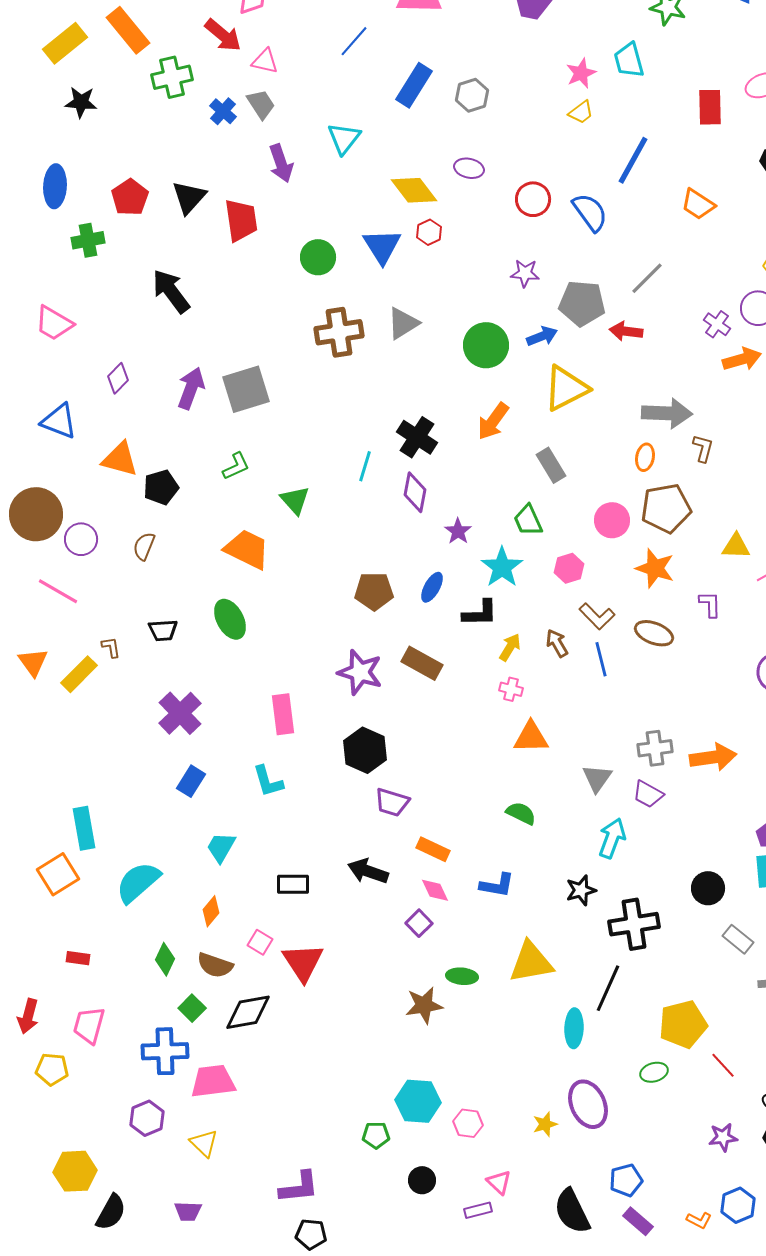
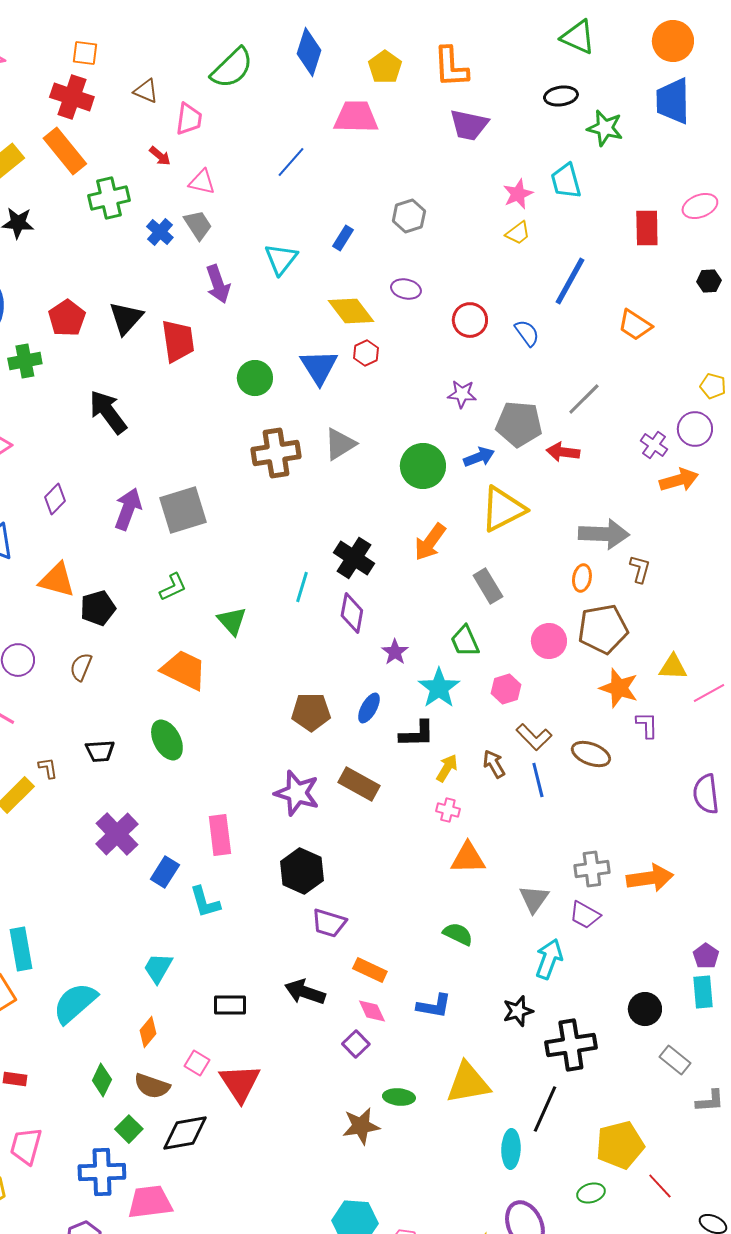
red arrow: (223, 35) -> (160, 156), size x0.6
blue rectangle: (414, 85) -> (343, 238), moved, size x0.6
blue semicircle: (590, 212) -> (527, 333), size x0.7
orange star: (655, 568) -> (619, 688), moved
blue rectangle: (191, 781) -> (165, 872), moved

